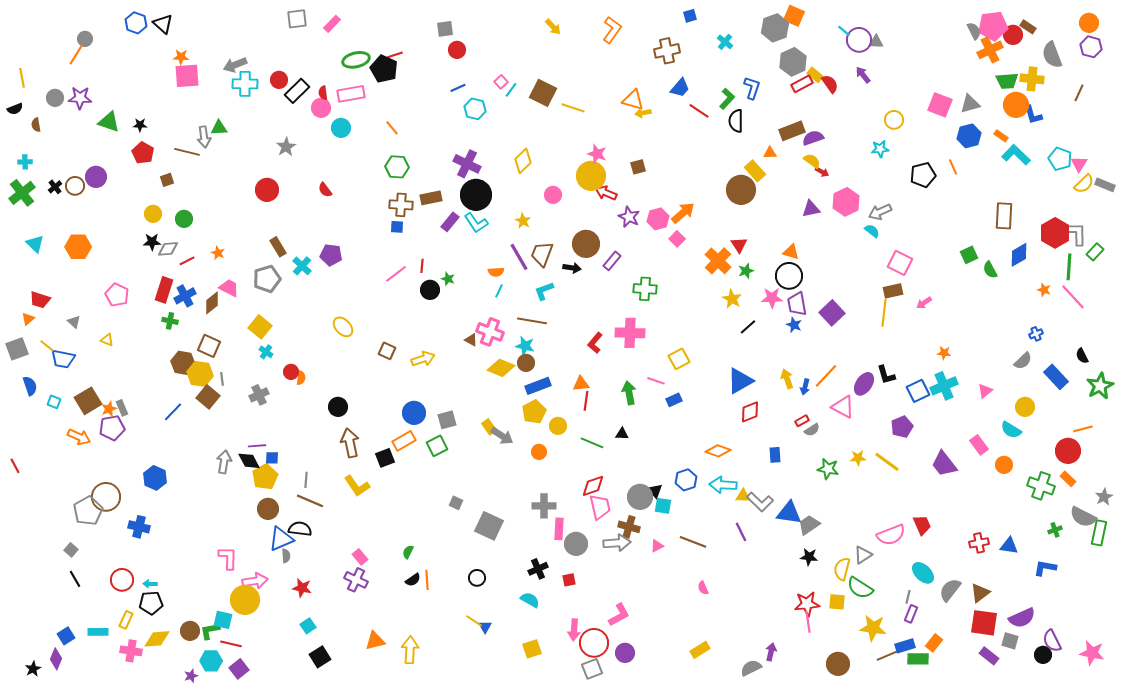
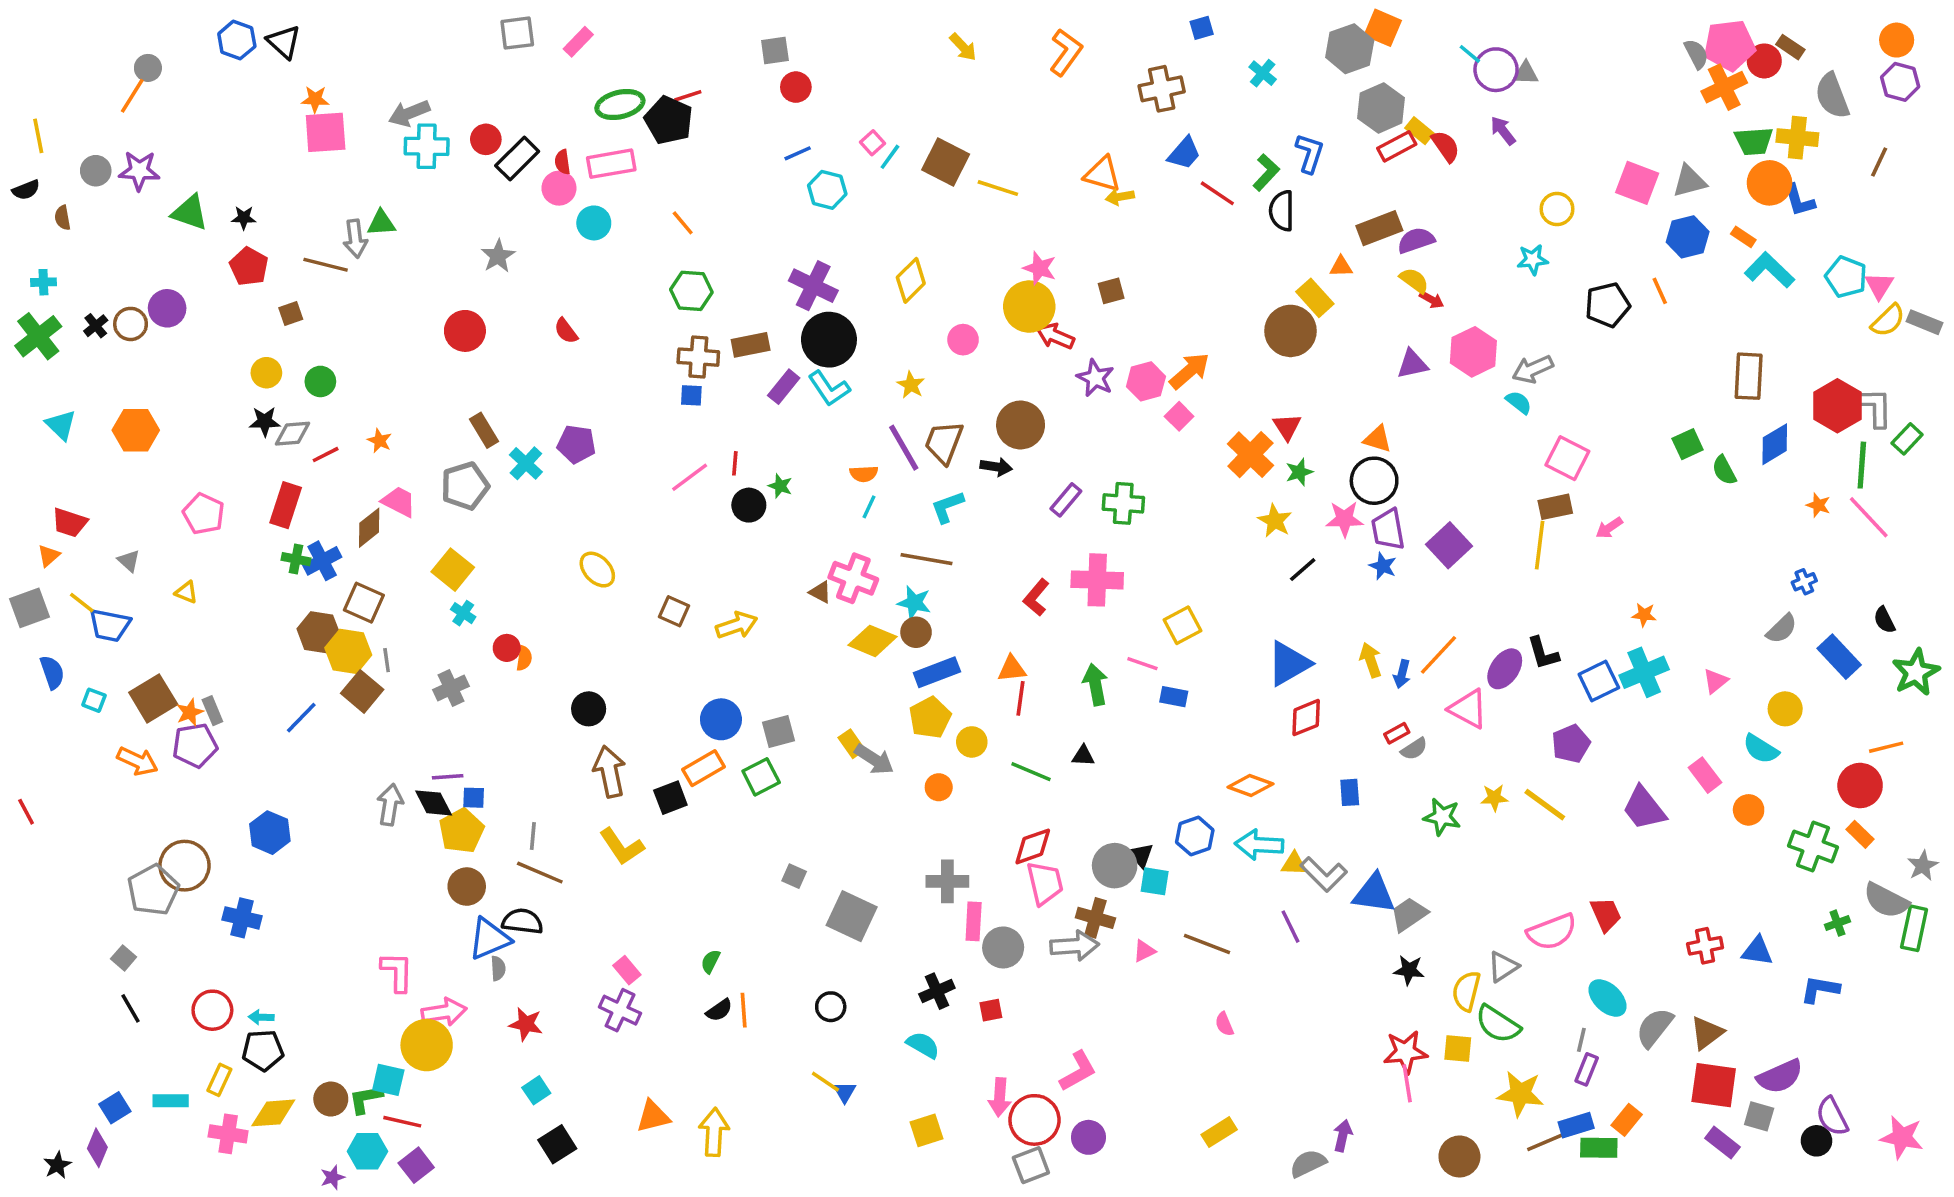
purple rectangle: (612, 261) -> (1066, 500), moved
blue cross: (185, 296) -> (322, 561), moved
blue rectangle: (674, 400) -> (1174, 697), turned 35

